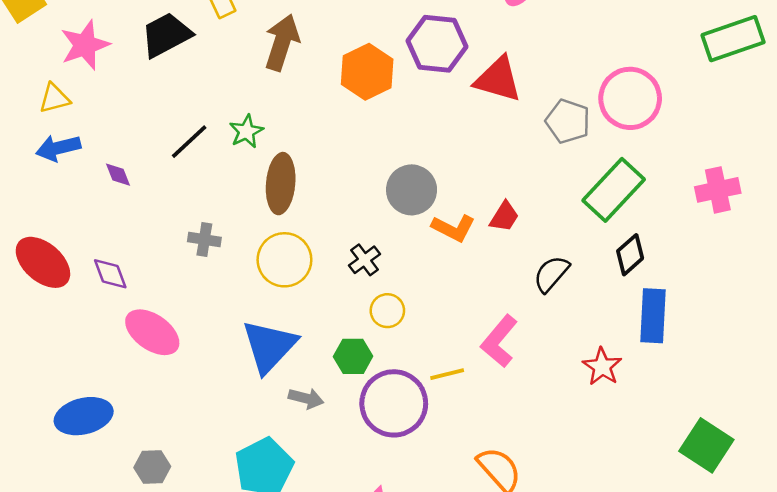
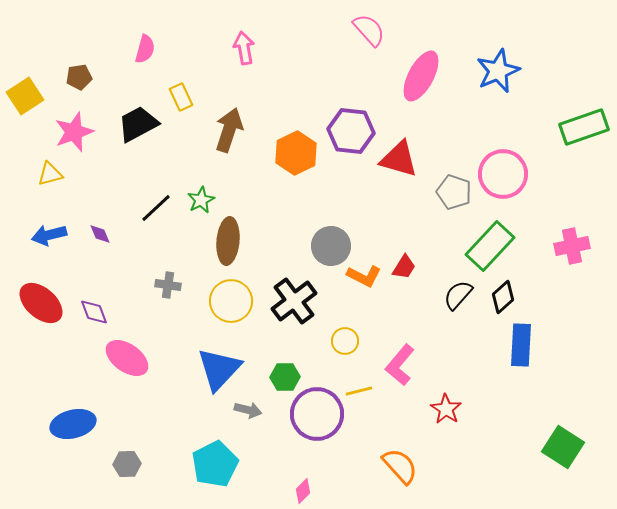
blue arrow: (58, 148) -> (49, 235), moved
black cross: (365, 260) -> (294, 301), size x1.8
black semicircle: (551, 274) -> (458, 295), moved
yellow circle: (387, 311) -> (345, 341), moved
red star: (602, 367) -> (446, 409), moved

